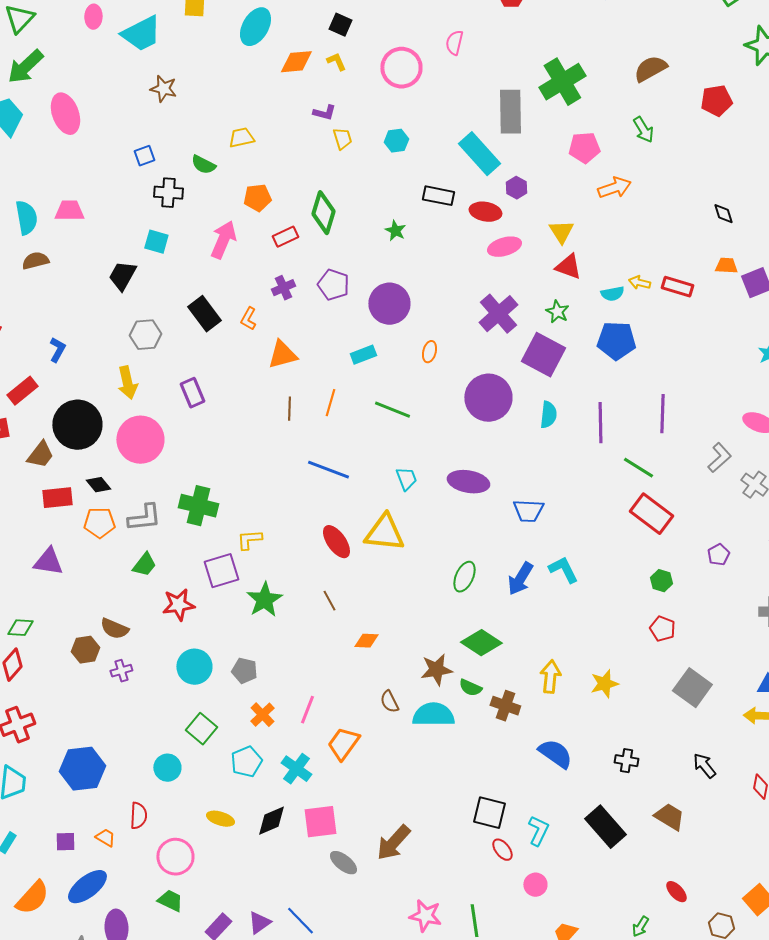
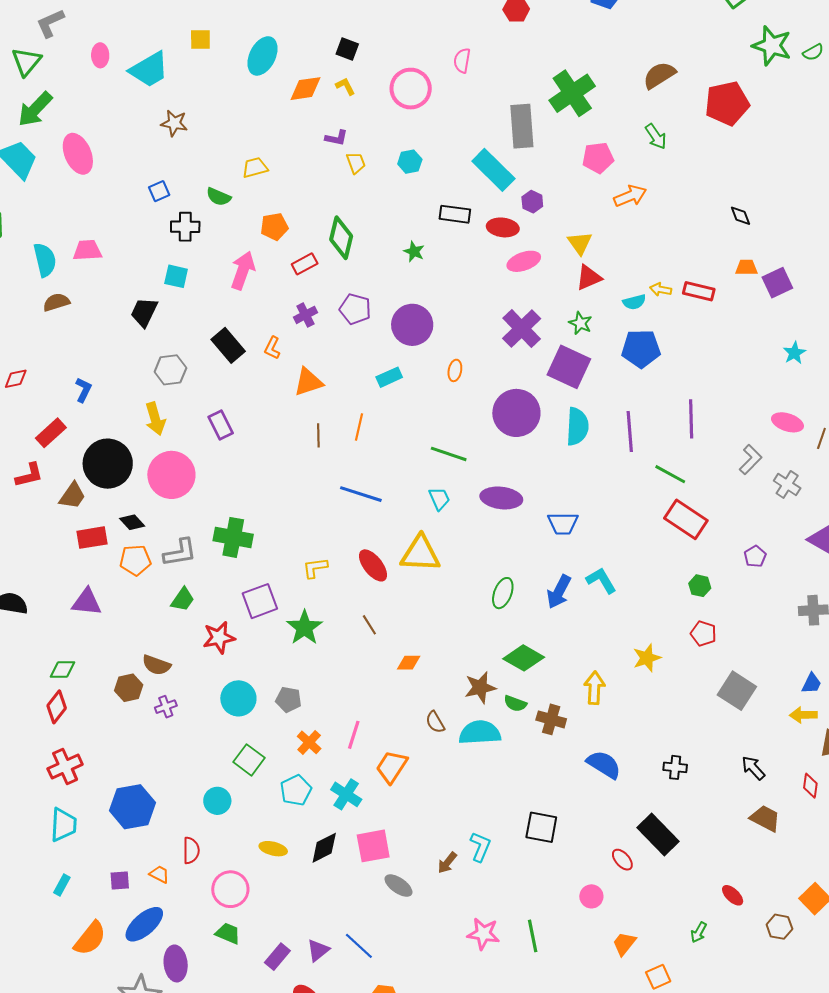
red pentagon: (716, 101) -> (727, 103), size x1.4
red triangle: (568, 267) -> (589, 278), turned -40
green line: (392, 410) -> (449, 454), moved
cyan semicircle: (548, 415) -> (577, 426), size x1.4
yellow L-shape: (249, 540) -> (315, 568), moved
yellow star: (604, 684) -> (647, 658), moved
brown trapezoid: (669, 817) -> (765, 818), moved
cyan L-shape: (538, 831) -> (480, 847), moved
brown arrow: (393, 843) -> (447, 863), size x0.6
red ellipse: (502, 850) -> (622, 860), moved

